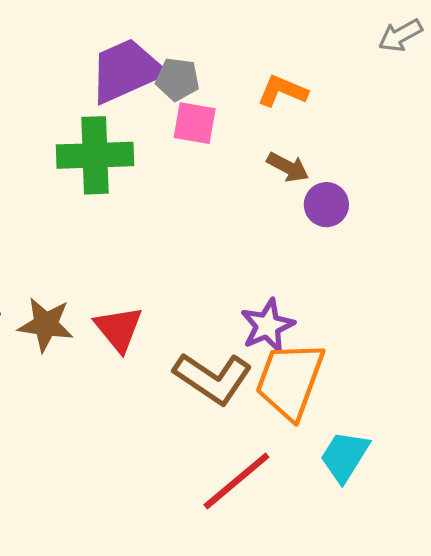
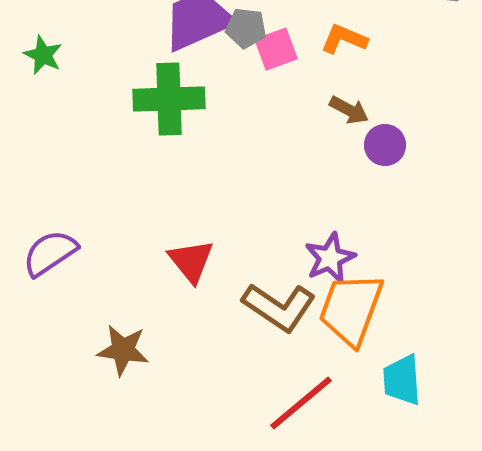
pink square: (195, 123) -> (276, 49), moved, turned -30
brown star: (46, 325) -> (123, 350), moved
cyan trapezoid: (345, 456) -> (402, 380), turned -36

